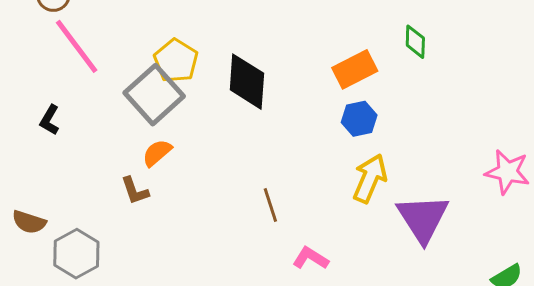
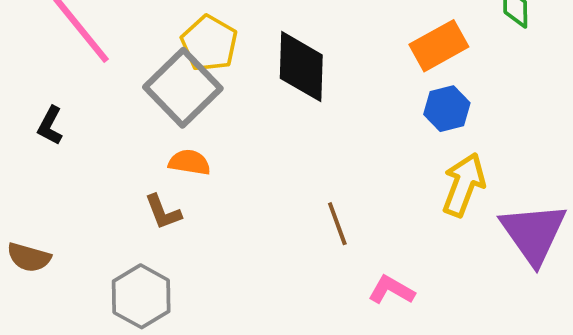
orange semicircle: (157, 153) -> (189, 162), turned 52
gray hexagon: (76, 254) -> (141, 296), moved

